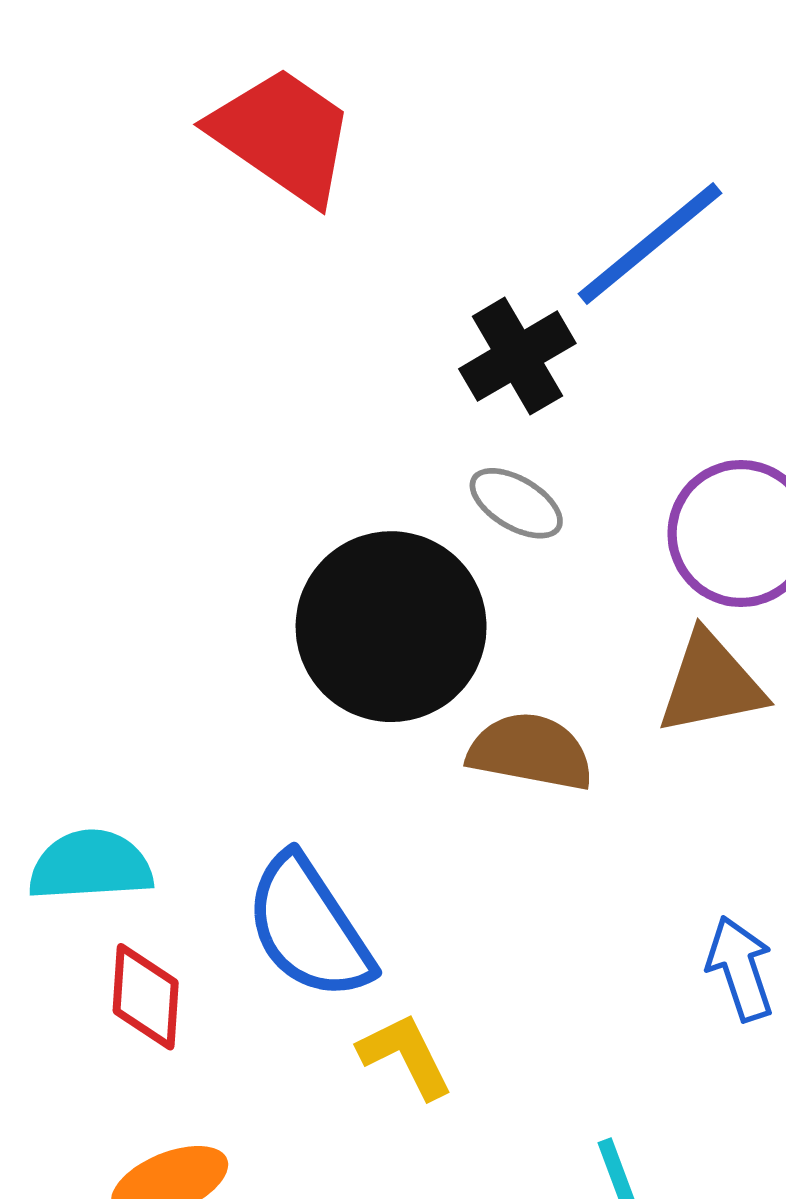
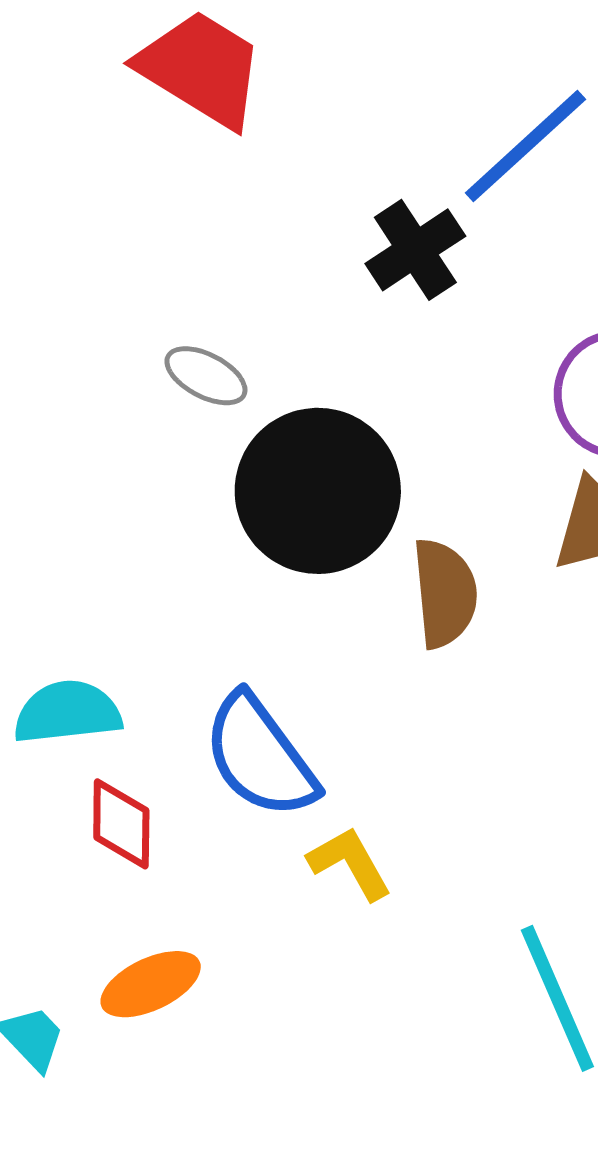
gray ellipse: (516, 503) -> (206, 376), moved
brown semicircle: (531, 752) -> (445, 593), turned 77

